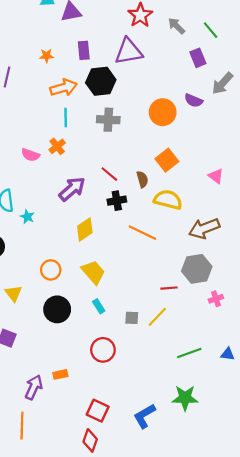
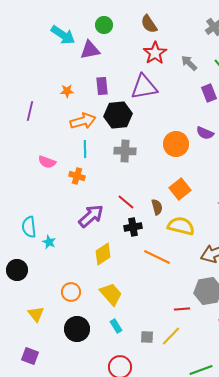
orange cross: (57, 146) -> (77, 176), turned -35
pink semicircle: (30, 155) -> (47, 162), moved

